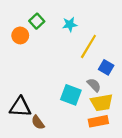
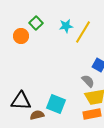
yellow line: (88, 46) -> (83, 32), moved
cyan square: (71, 95) -> (56, 104), moved
brown semicircle: (38, 122) -> (37, 115), turned 112

